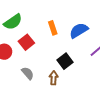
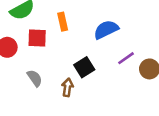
orange rectangle: (53, 28) -> (63, 22), moved
red square: (26, 42) -> (37, 38), turned 35

